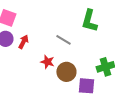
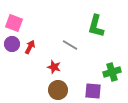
brown circle: (66, 72) -> (58, 90), moved

